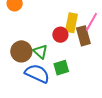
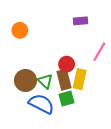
yellow rectangle: (71, 23) -> (80, 79), moved
brown rectangle: (83, 36) -> (64, 80), moved

